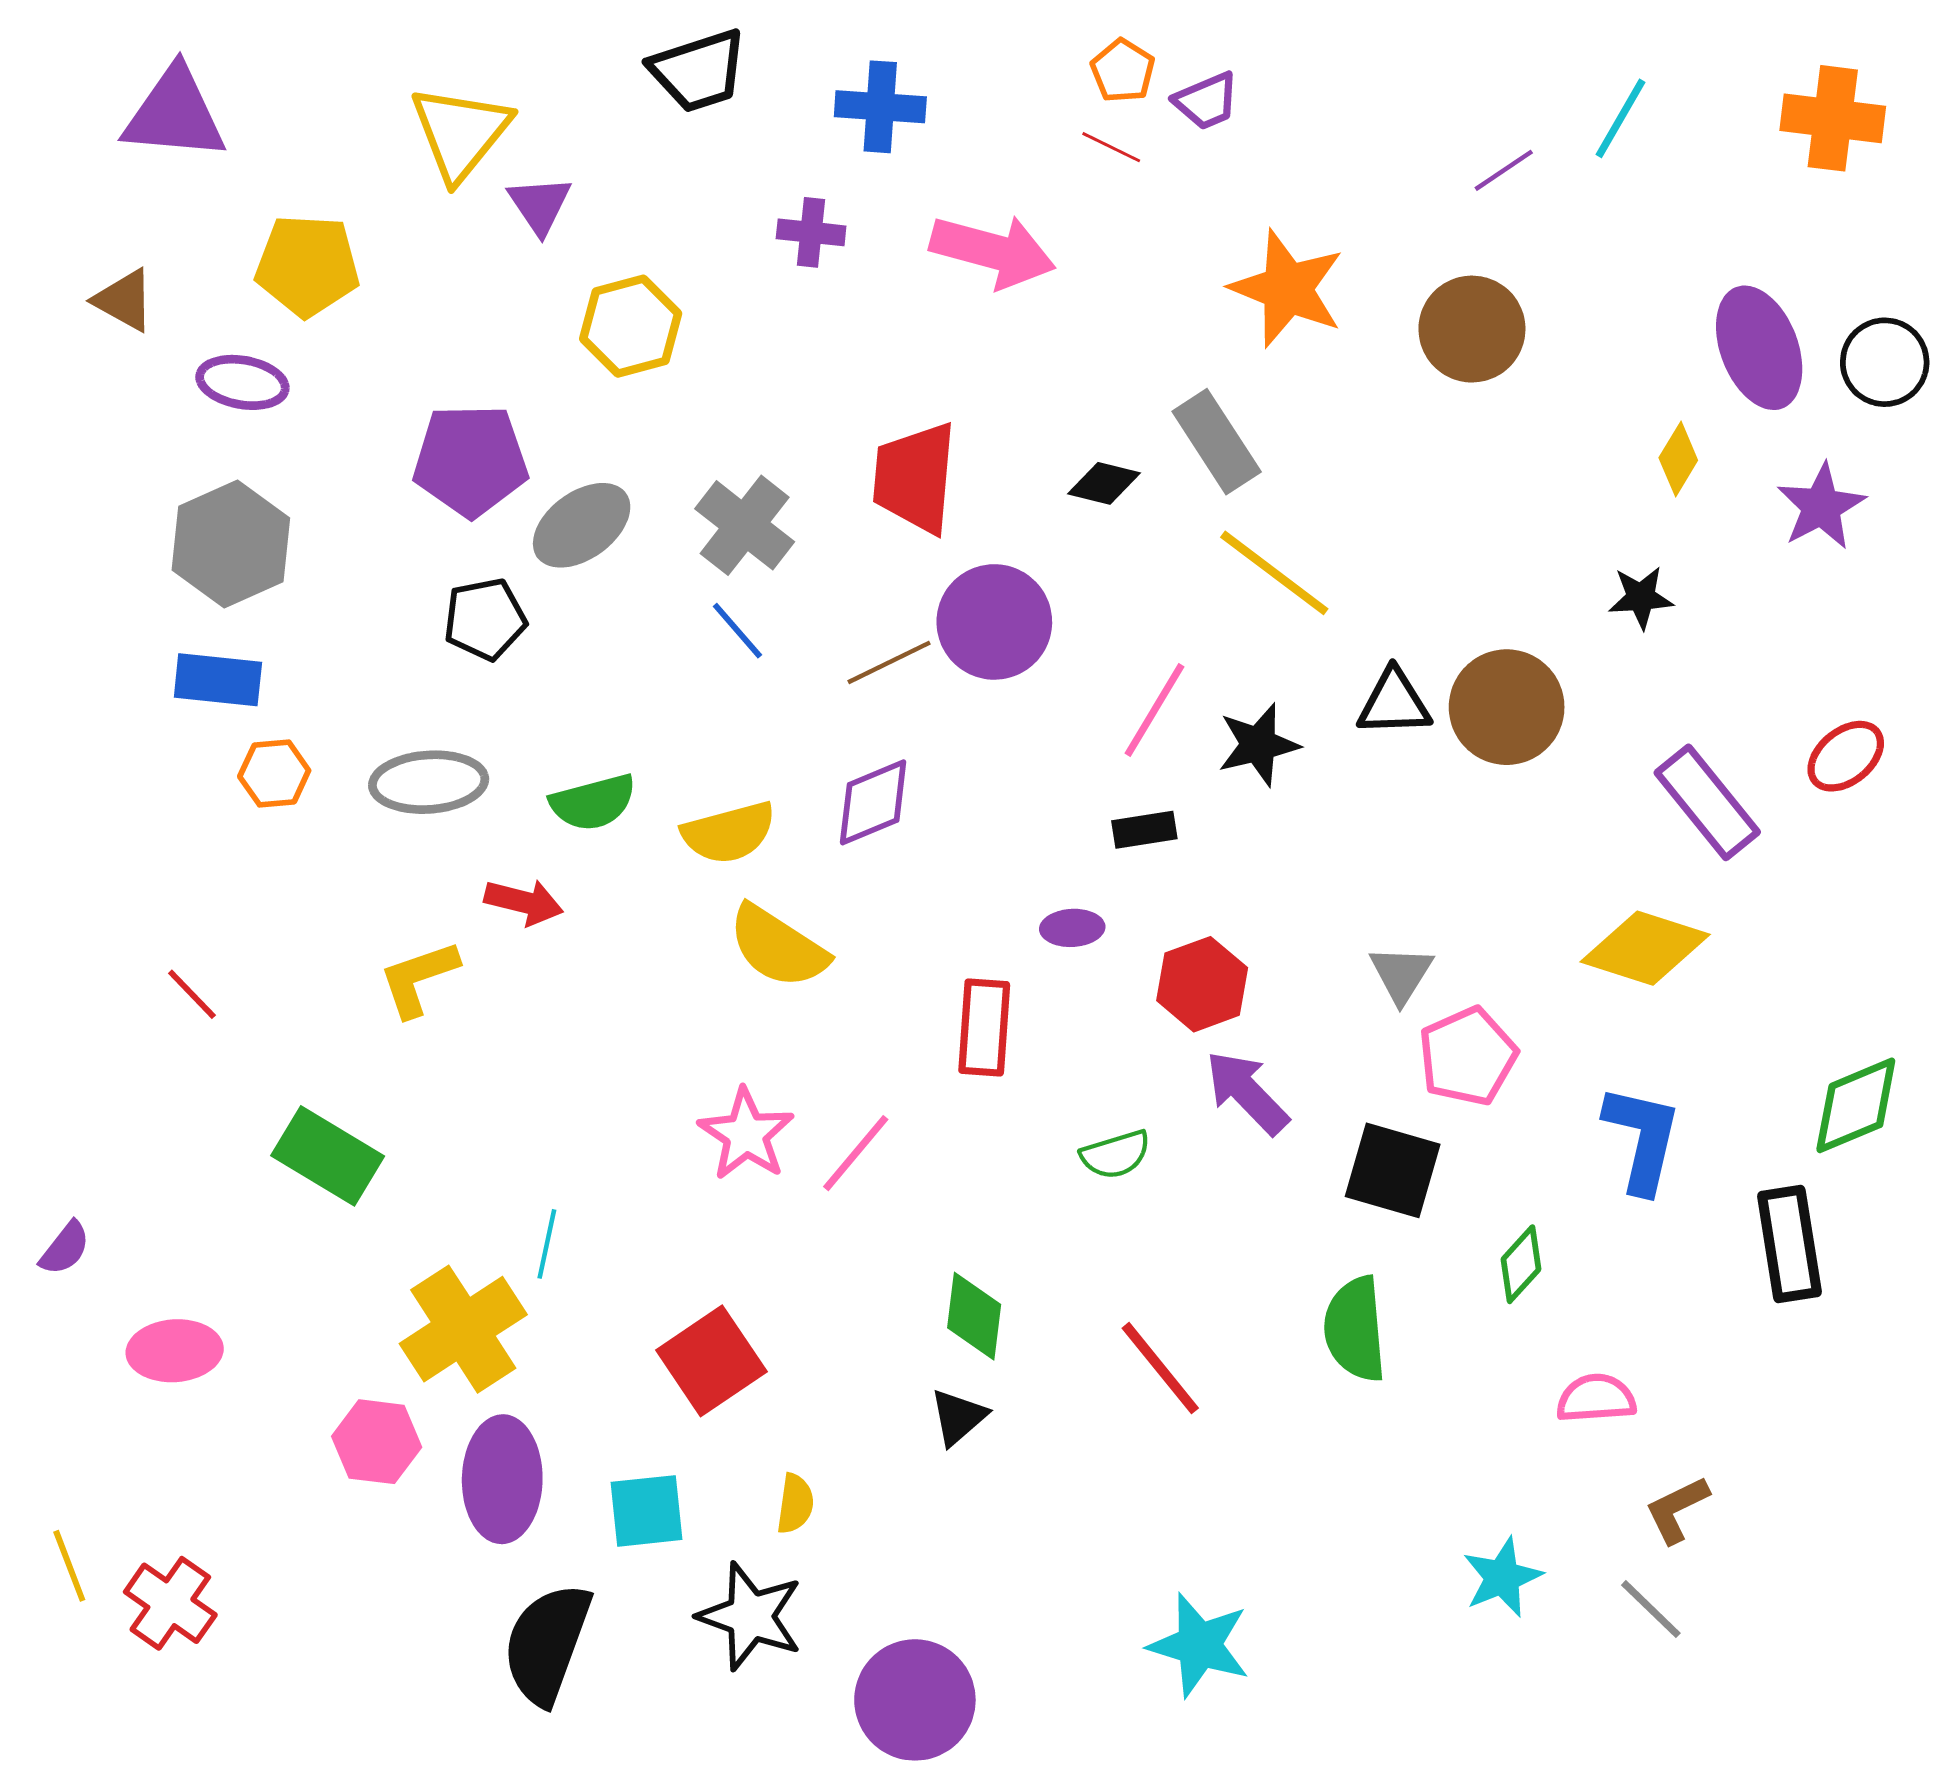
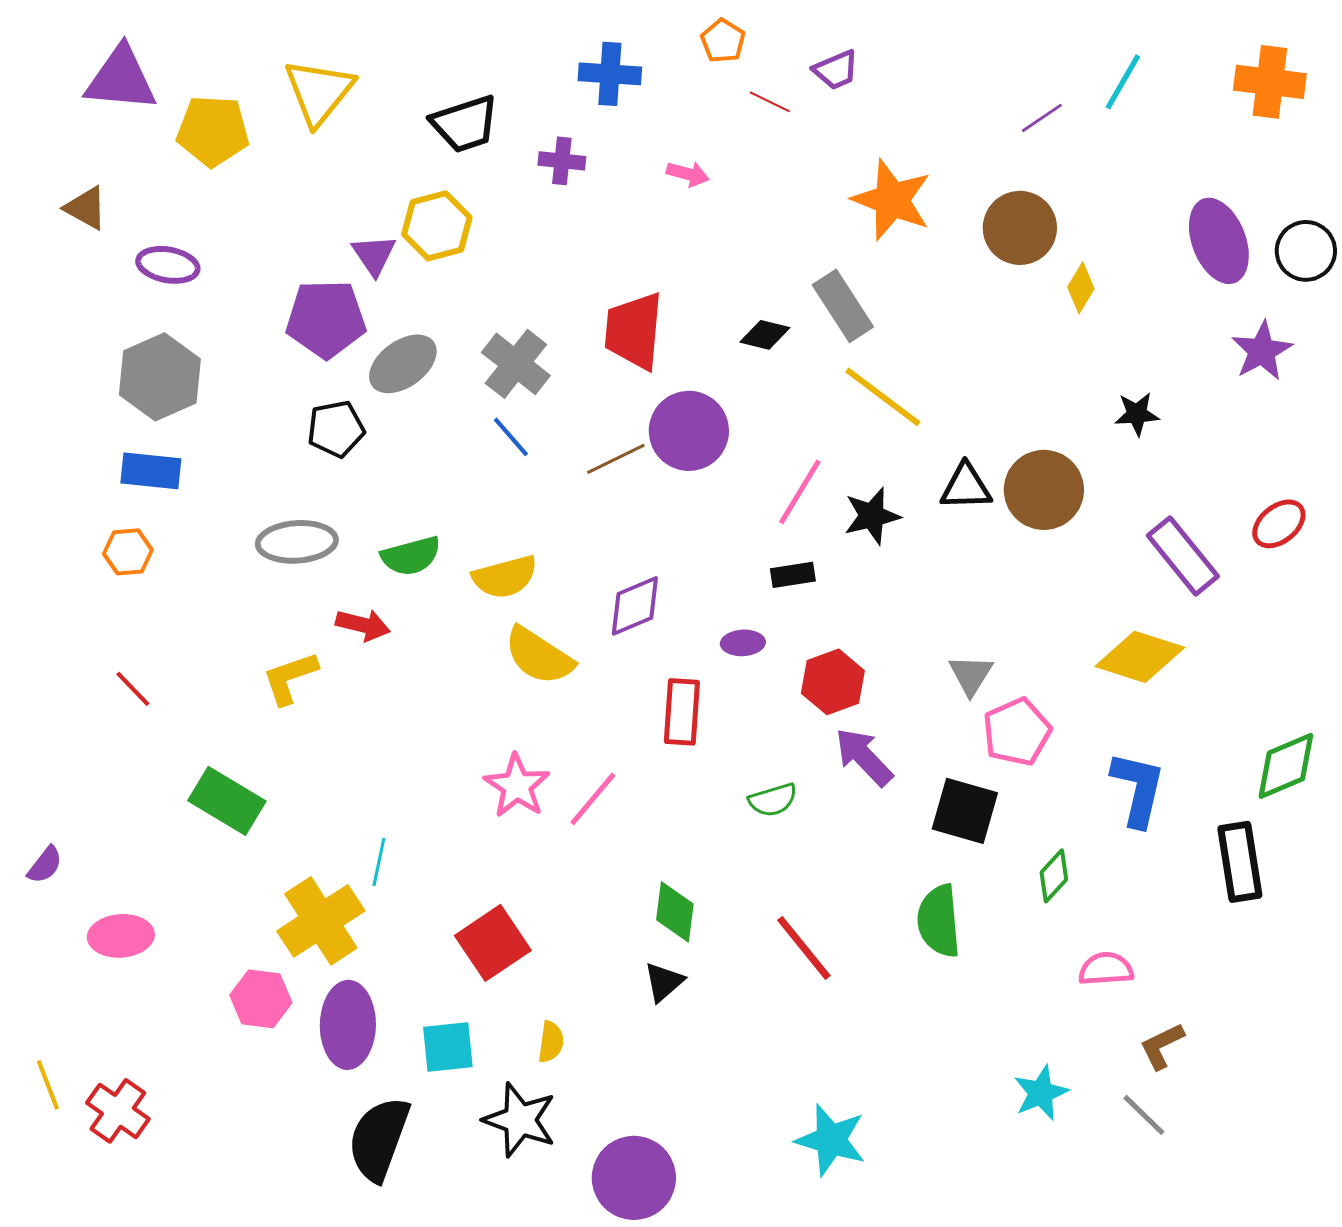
black trapezoid: (698, 71) -> (465, 124), moved
orange pentagon: (1123, 71) -> (723, 41), moved
purple triangle: (540, 205) -> (374, 255), moved
pink arrow: (993, 251) -> (688, 174), size x0.5
yellow pentagon: (307, 266) -> (213, 131), moved
yellow diamond: (1678, 459) -> (1081, 288), moved
orange hexagon: (274, 774) -> (128, 552), moved
purple diamond: (873, 802) -> (635, 606), moved

